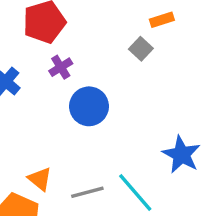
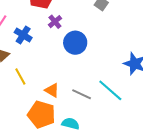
gray line: (87, 192) -> (82, 94), turned 48

